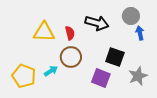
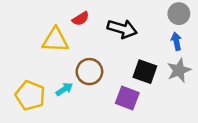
gray circle: (131, 16) -> (179, 14), moved
red semicircle: (70, 33) -> (81, 19), moved, turned 72
gray star: (138, 76) -> (179, 70), moved

